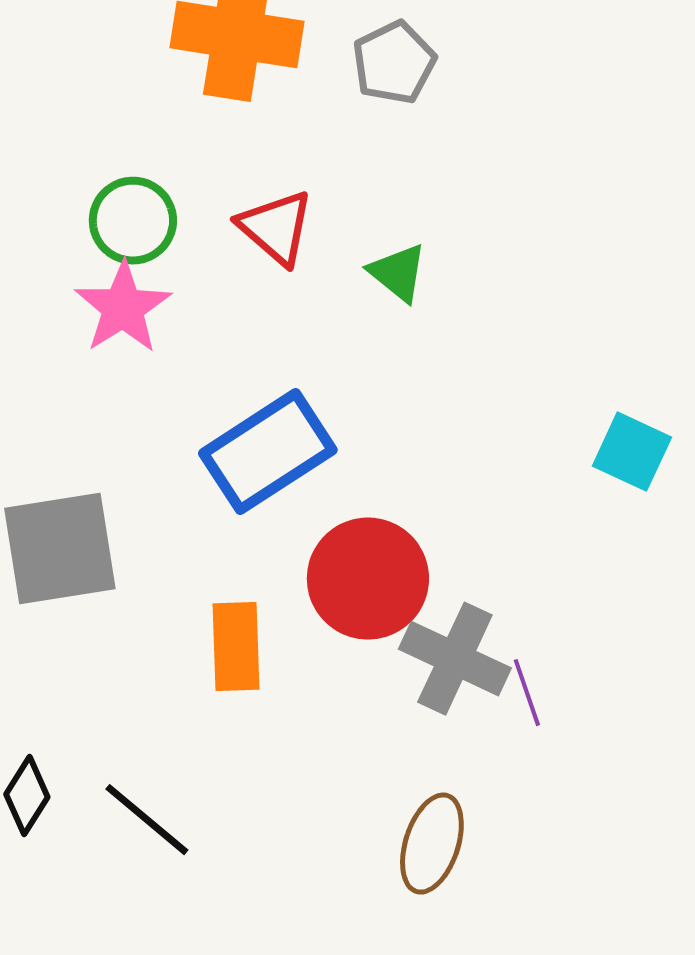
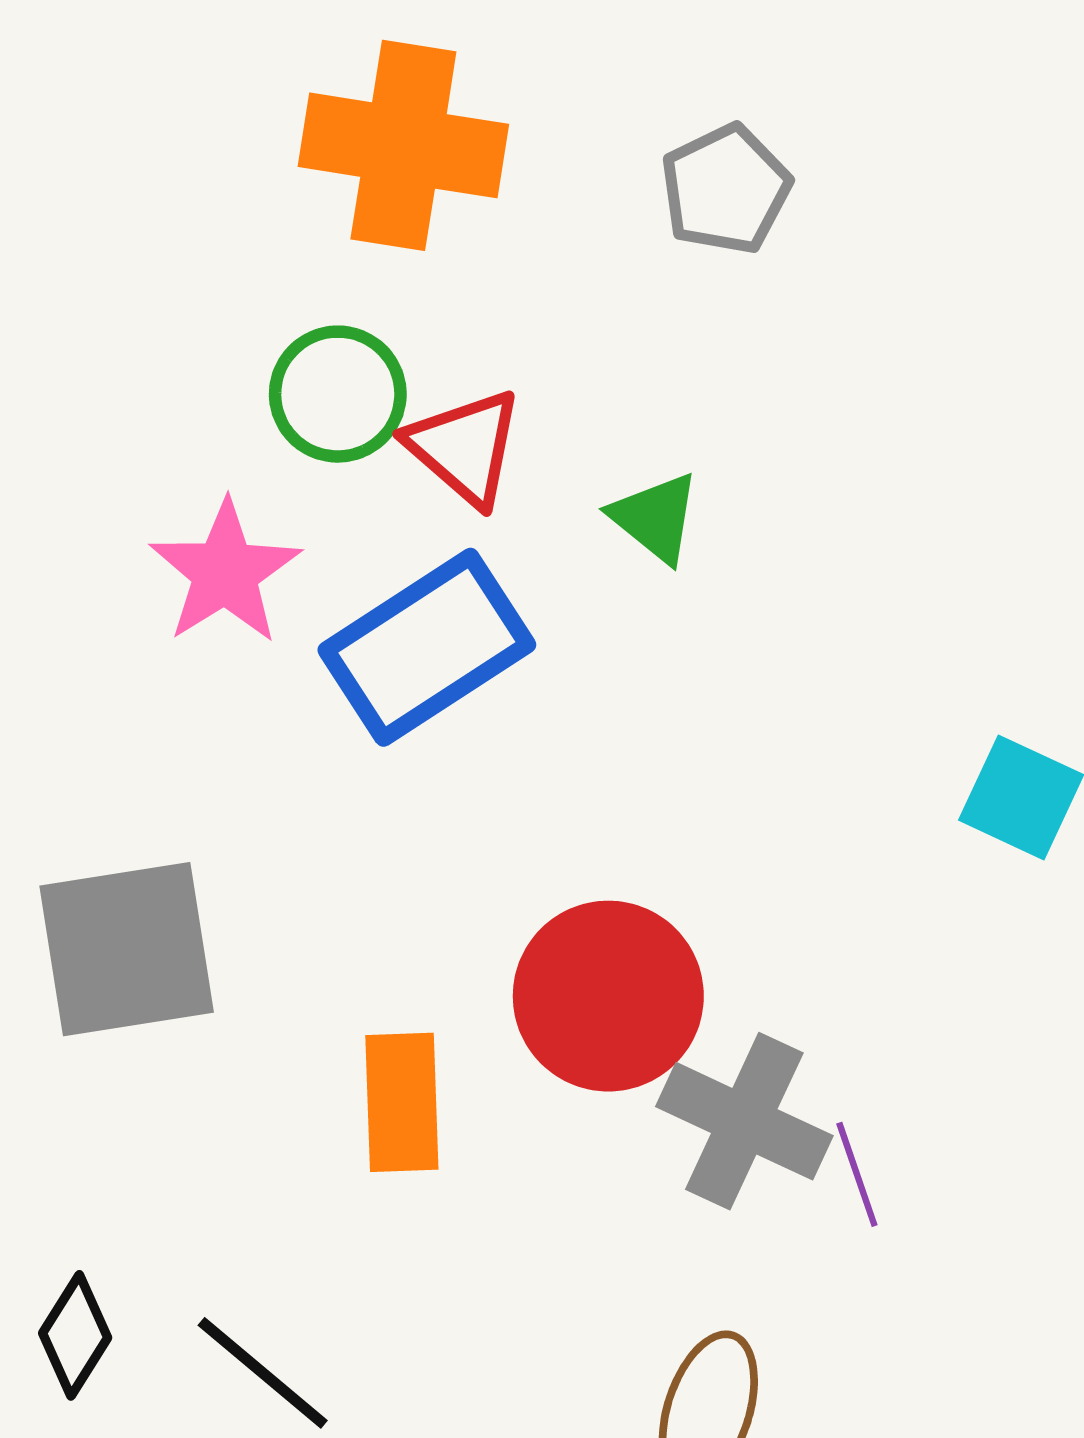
gray pentagon: (394, 63) -> (726, 189), moved
green circle: (133, 221) -> (338, 394), moved
blue rectangle: (268, 452) -> (427, 647), moved

